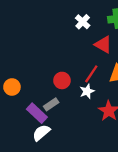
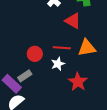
red line: (91, 74) -> (62, 48), turned 60

